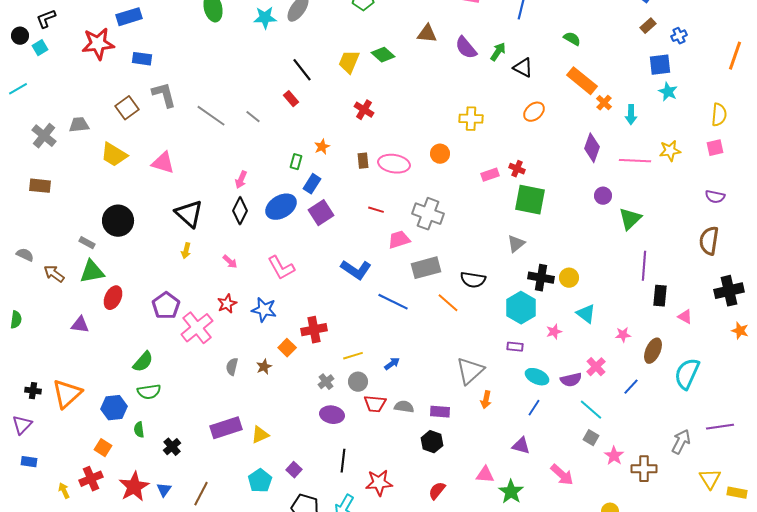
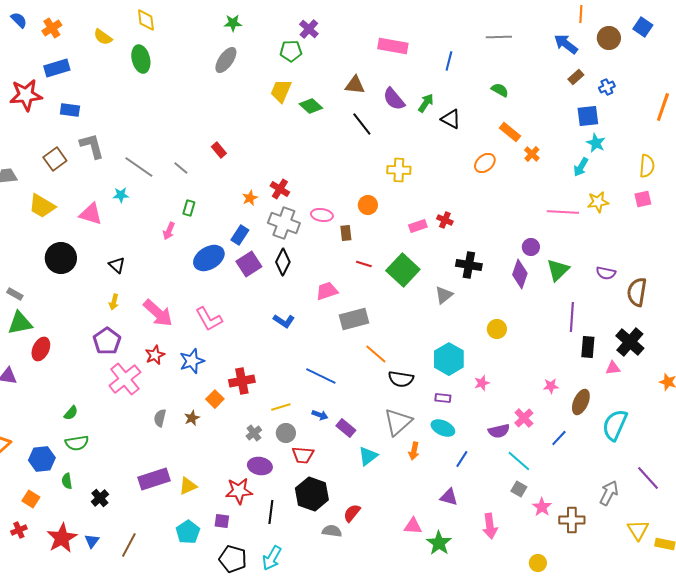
cyan star: (265, 18) -> (121, 195), moved, size x0.7
yellow trapezoid: (349, 62) -> (281, 91), moved
black line: (302, 70) -> (362, 124), moved
orange rectangle: (582, 81) -> (510, 132), size x0.7
red cross: (364, 110) -> (280, 189), moved
orange ellipse: (534, 112) -> (485, 163), moved
cyan arrow: (631, 115) -> (581, 167), moved, turned 30
purple diamond: (592, 148) -> (520, 274), moved
brown rectangle: (363, 161) -> (346, 233), moved
green rectangle: (296, 162) -> (189, 208), moved
pink ellipse: (394, 164) -> (322, 215), size x0.7
purple semicircle: (715, 197) -> (606, 273), moved
green square: (530, 200) -> (403, 270), moved, turned 32
red line: (376, 210) -> (364, 264), moved
black diamond: (240, 211) -> (283, 262), moved
black triangle: (189, 214) -> (117, 265), size x0.6
gray cross: (428, 214) -> (284, 223), moved
black circle: (118, 221) -> (61, 258), moved
pink arrow: (230, 262) -> (158, 313), size x2.0
blue L-shape: (356, 270) -> (284, 321), size x0.7
black cross: (541, 278) -> (469, 265), moved
black semicircle: (473, 280) -> (401, 379), moved
black cross: (729, 291) -> (630, 342), moved, turned -36
blue line: (393, 302) -> (321, 376), moved
purple pentagon: (166, 306) -> (107, 341), moved
blue star: (264, 310) -> (192, 361), turned -30
cyan triangle: (586, 314) -> (368, 456), moved, turned 45
pink triangle: (685, 317) -> (613, 368), turned -35
green semicircle: (143, 362) -> (71, 413), size x0.7
blue arrow: (392, 364) -> (320, 415), turned 56
cyan ellipse: (537, 377) -> (443, 428), moved
gray semicircle: (404, 407) -> (332, 531), moved
purple rectangle: (440, 412) -> (346, 428), moved, turned 36
purple line: (720, 427) -> (648, 478), turned 56
black hexagon: (432, 442) -> (312, 494), moved, size x1.5
purple square: (294, 470) -> (222, 521), turned -35
pink arrow: (562, 475) -> (490, 526), turned 40
red cross: (91, 479) -> (19, 530), size x0.7
red star: (379, 483) -> (239, 491), moved
red semicircle: (437, 491) -> (352, 513), moved

